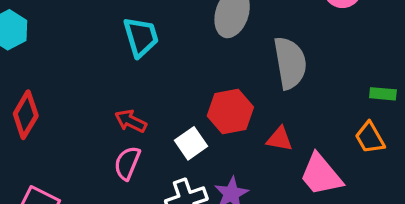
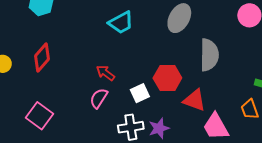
cyan trapezoid: (141, 37) -> (121, 23), turned 68
red triangle: (280, 139) -> (194, 100), size x1.4

